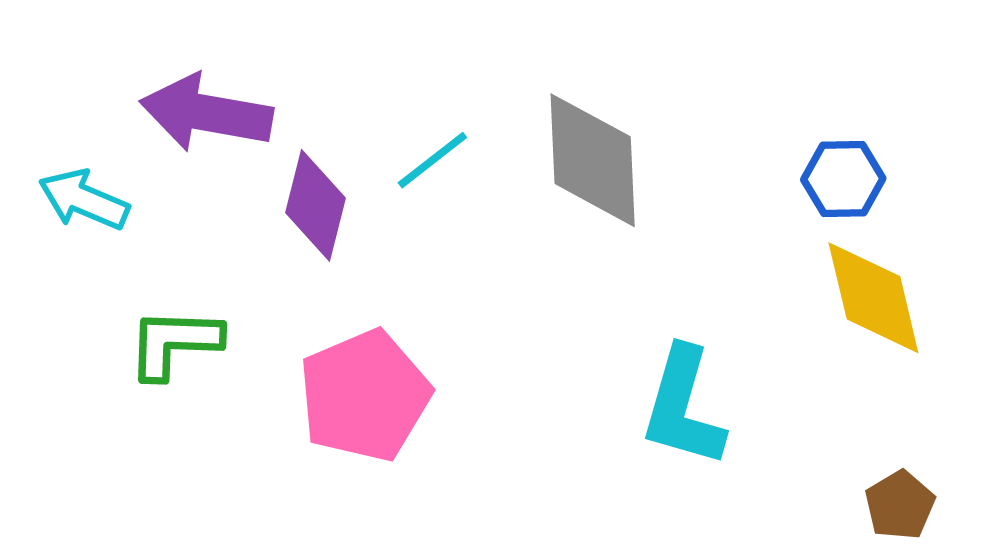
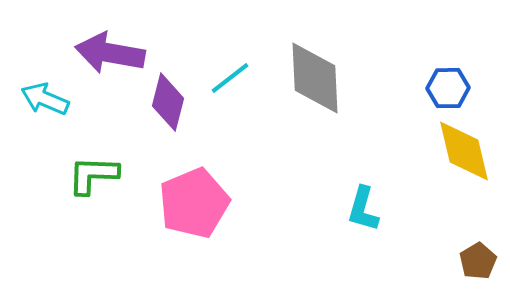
cyan L-shape: (683, 407) -> (363, 209), size x0.7

